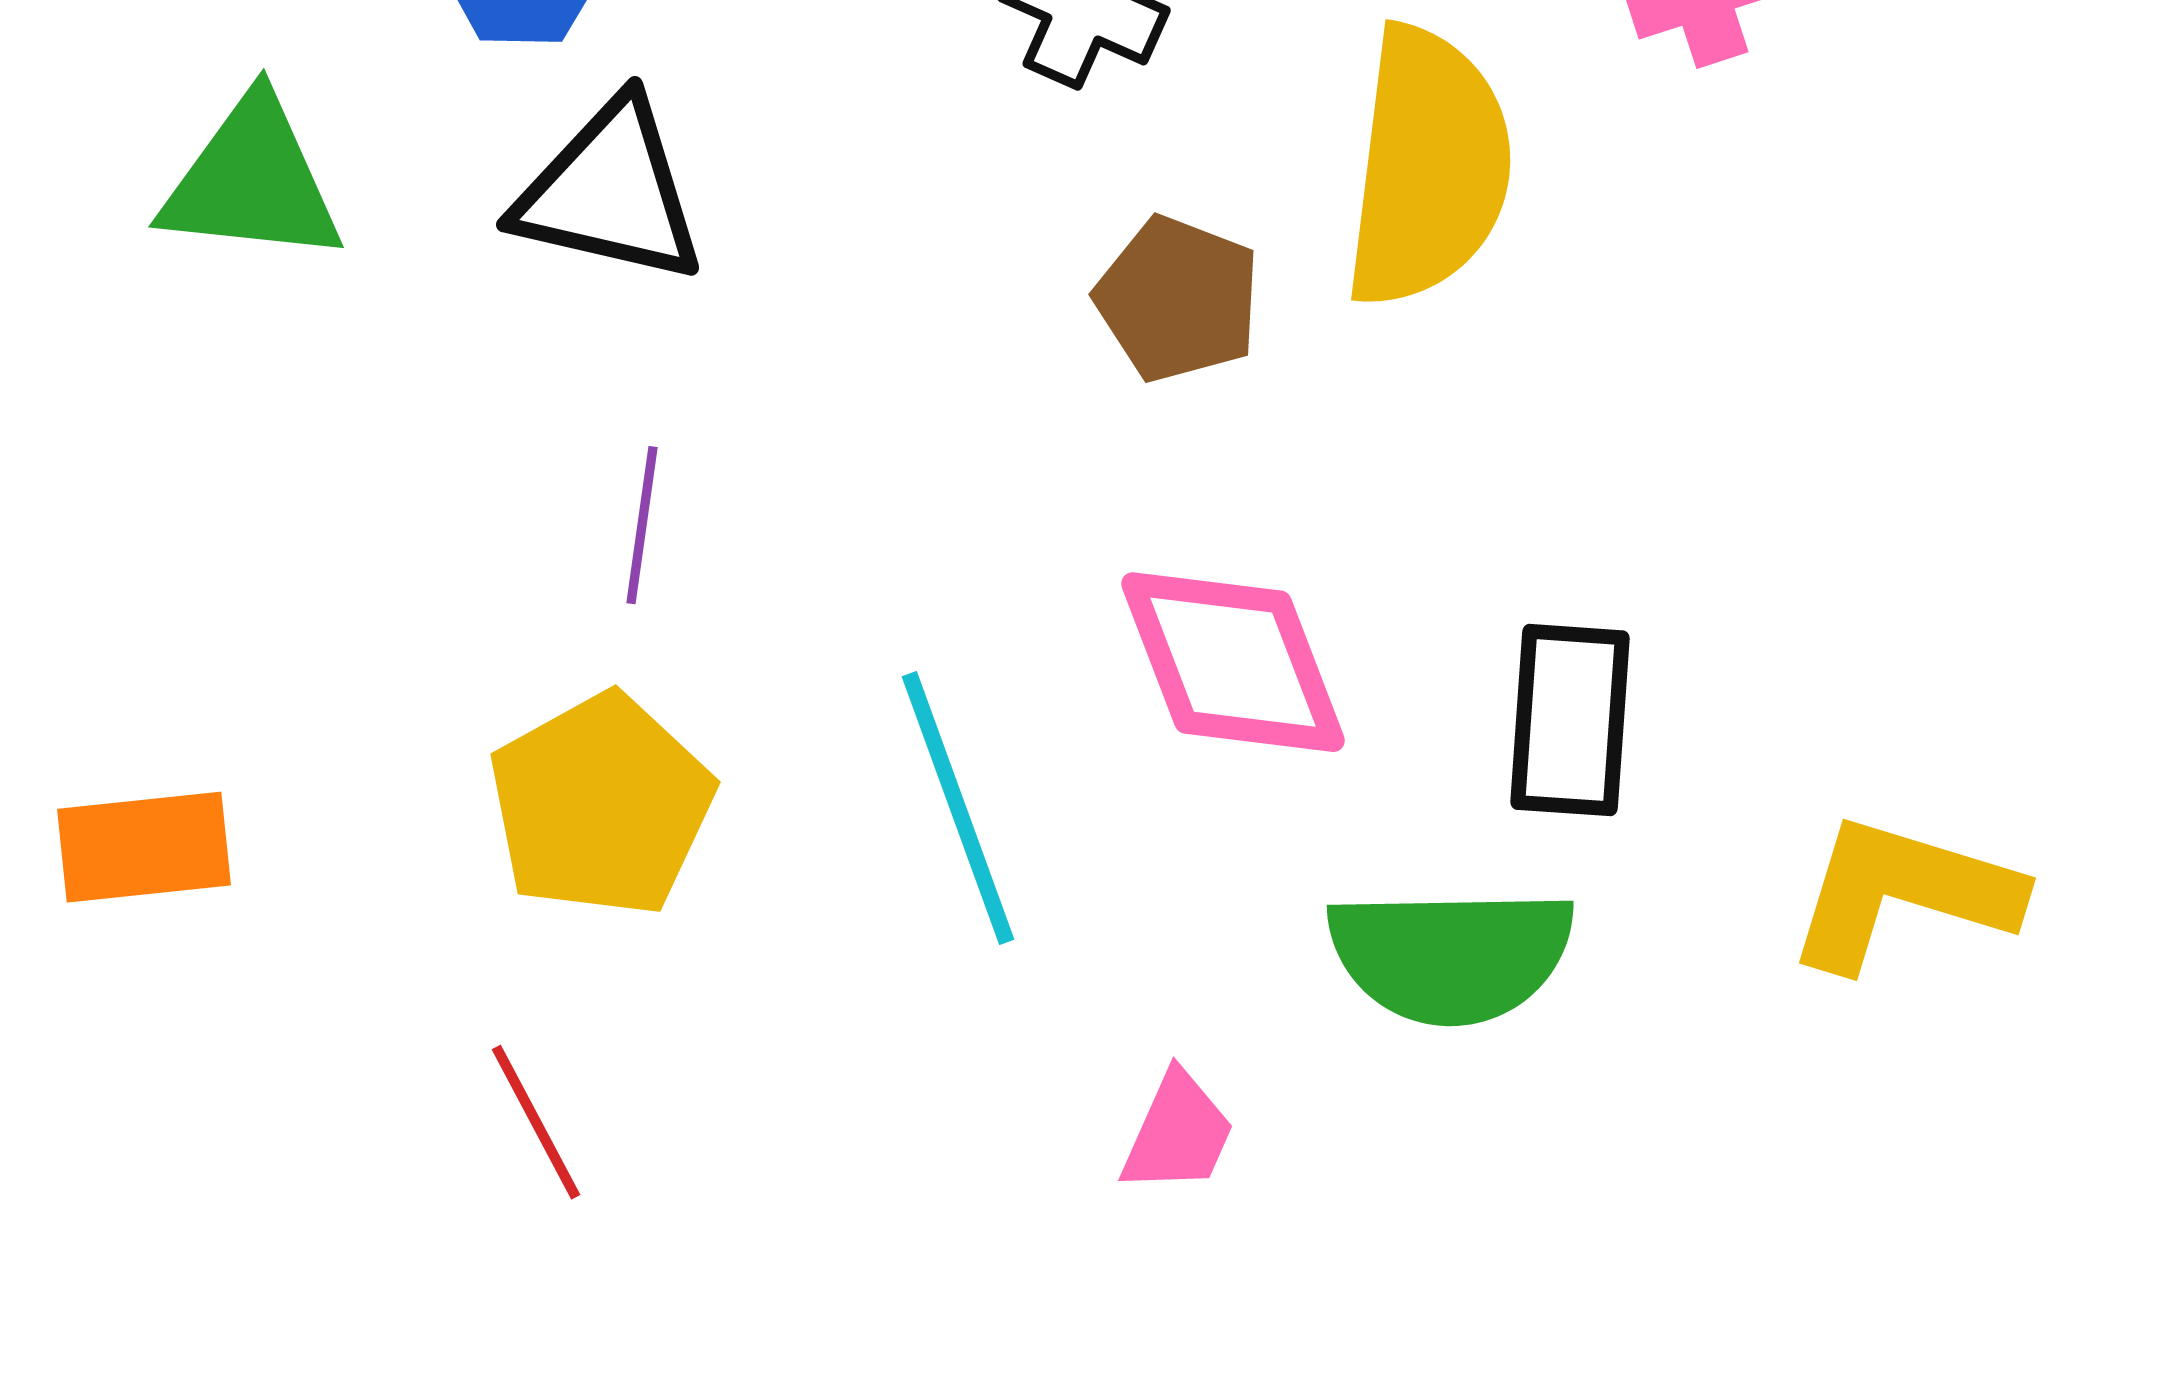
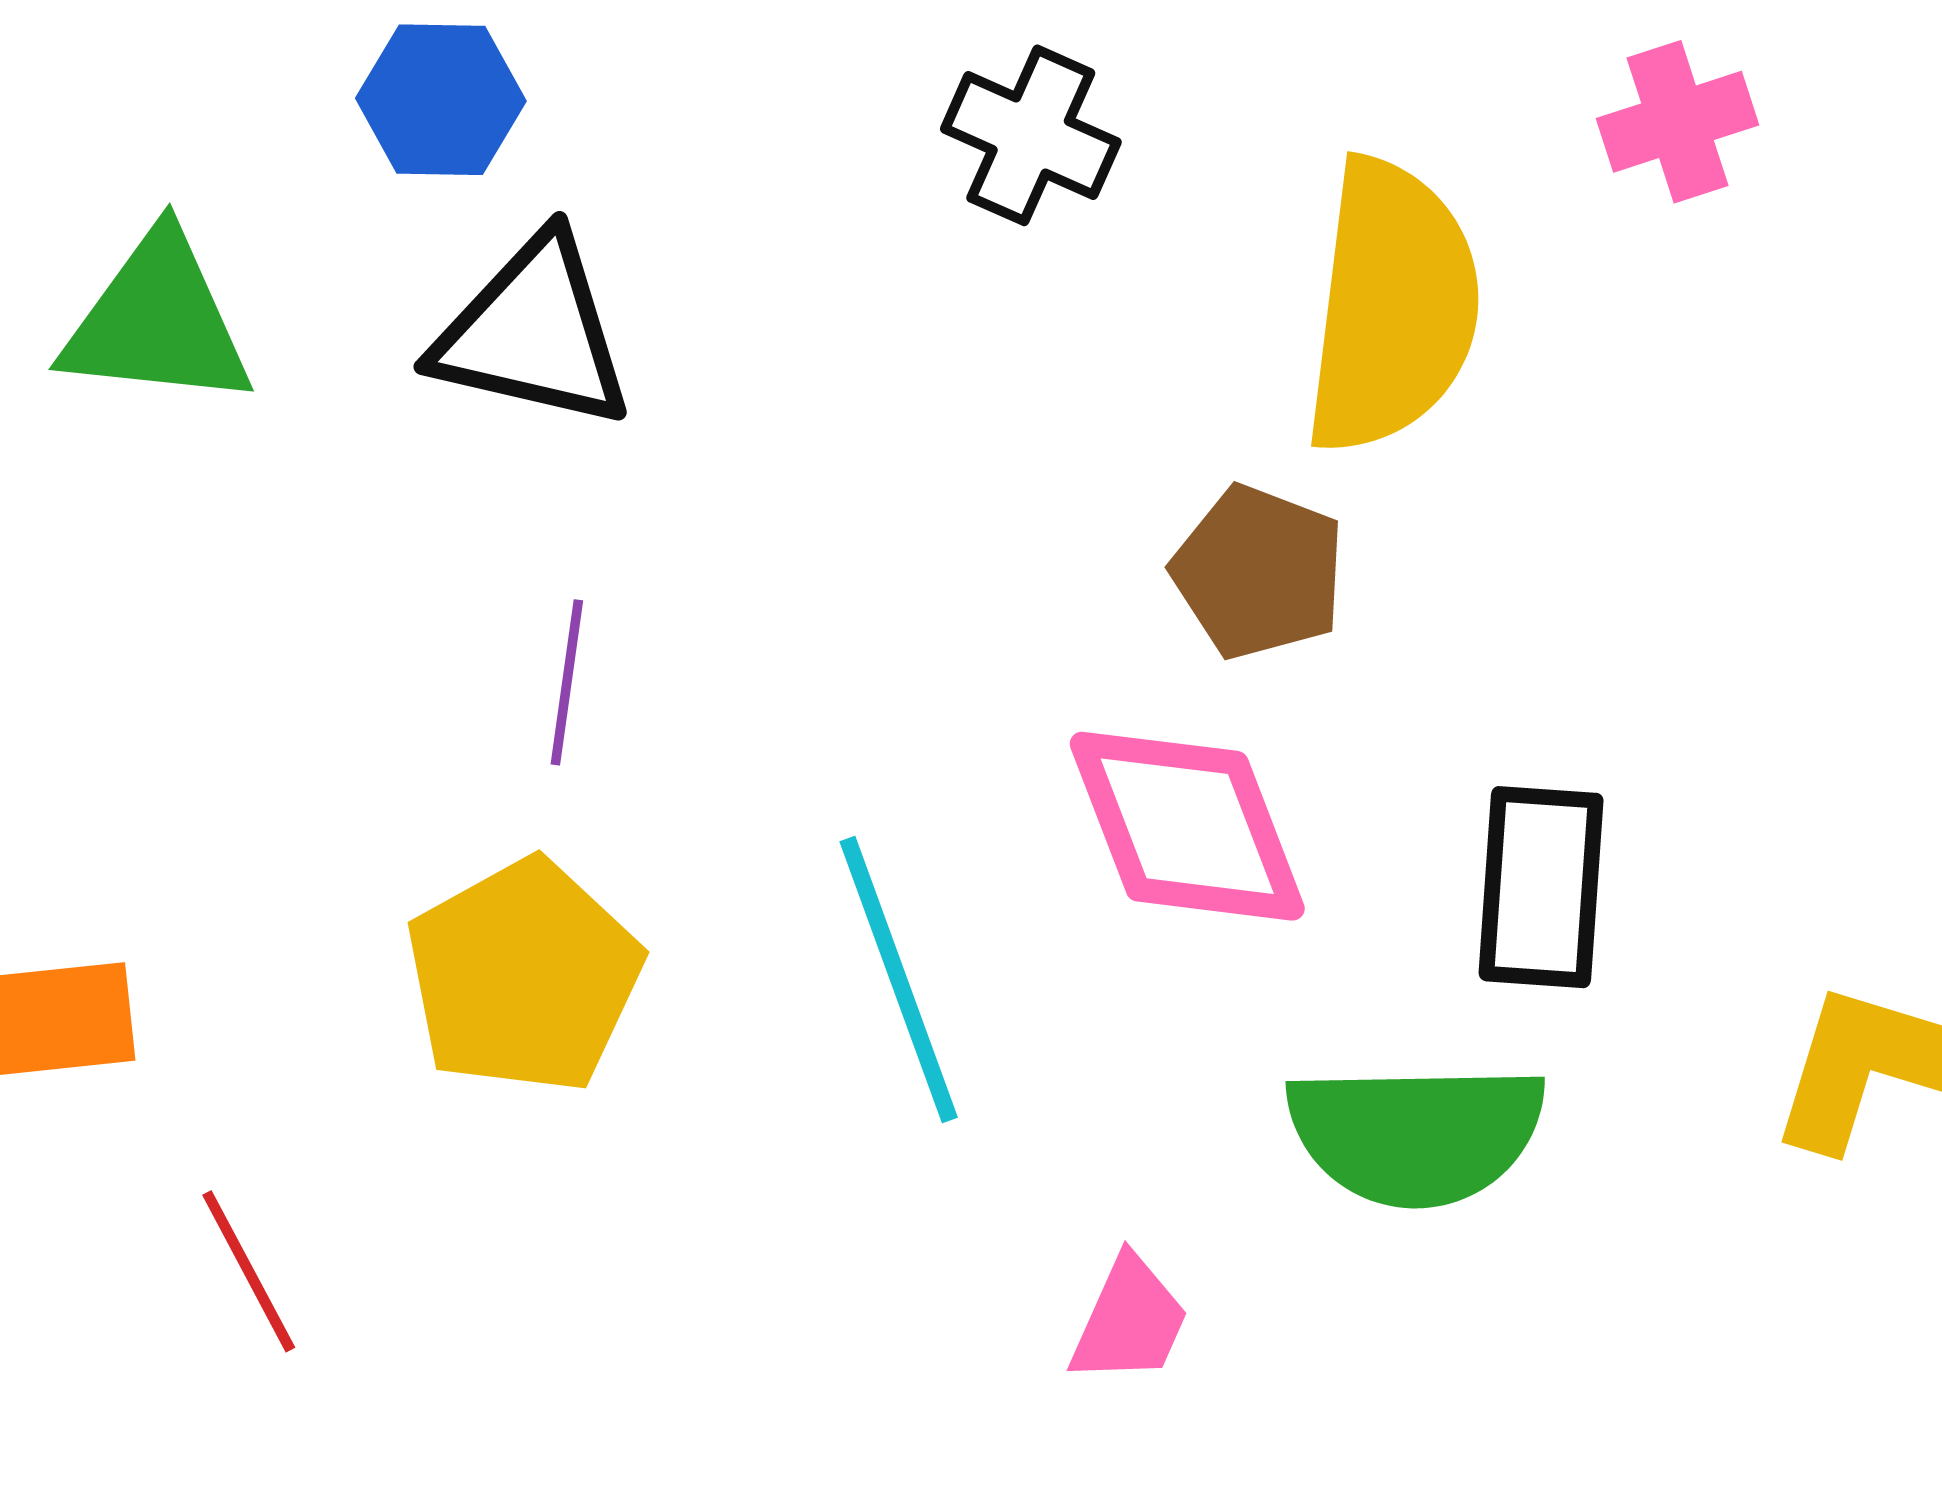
brown pentagon: (1178, 299) -> (1259, 572), moved
red line: (536, 1122) -> (249, 1271), moved

